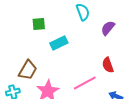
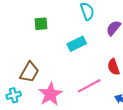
cyan rectangle: (59, 43) -> (77, 44), moved

